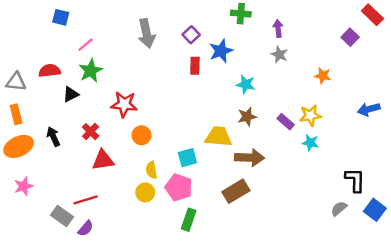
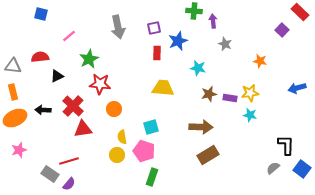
blue square: (61, 17) -> (41, 14), moved
purple arrow: (278, 28) -> (213, 21), moved
purple square: (191, 35) -> (154, 28), turned 32
green star: (91, 71) -> (89, 59), moved
brown star: (247, 117) -> (209, 94), moved
purple rectangle: (286, 122) -> (230, 98), turned -32
red cross: (91, 132) -> (73, 106), size x1.5
black arrow: (53, 137) -> (43, 110), turned -63
yellow trapezoid: (218, 137) -> (163, 88), moved
brown rectangle: (236, 191) -> (208, 155), moved

